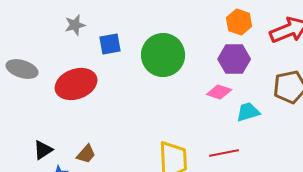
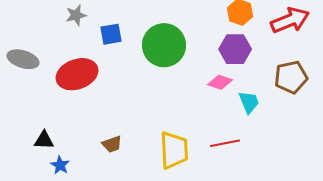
cyan trapezoid: (248, 112) -> (249, 102), turned 85
black triangle: (43, 150) -> (44, 140), turned 35
brown trapezoid: (86, 154) -> (112, 144), moved, turned 30

